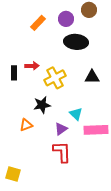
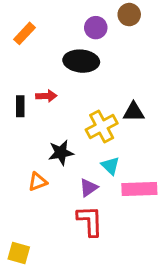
orange rectangle: (38, 23) -> (25, 33), moved
black ellipse: (76, 42) -> (81, 61), moved
yellow cross: (55, 78) -> (102, 126), moved

